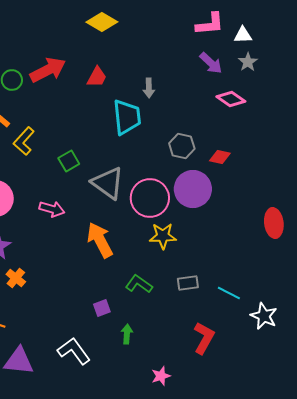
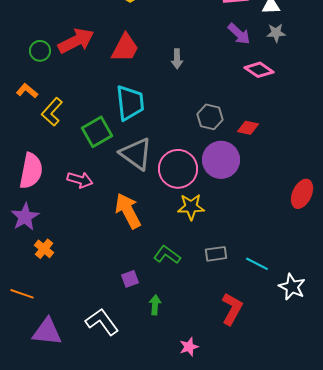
gray star: (248, 62) -> (276, 33), turned 30
red trapezoid: (97, 77) -> (125, 48), size x1.4
cyan trapezoid: (127, 117) -> (130, 103), moved
green square: (69, 161) -> (97, 132), size x1.4
red ellipse: (274, 223) -> (302, 194), turned 32

